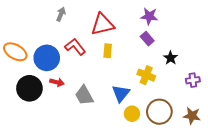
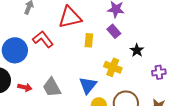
yellow rectangle: (108, 51) -> (89, 40), moved
red arrow: (57, 82) -> (25, 87), moved

